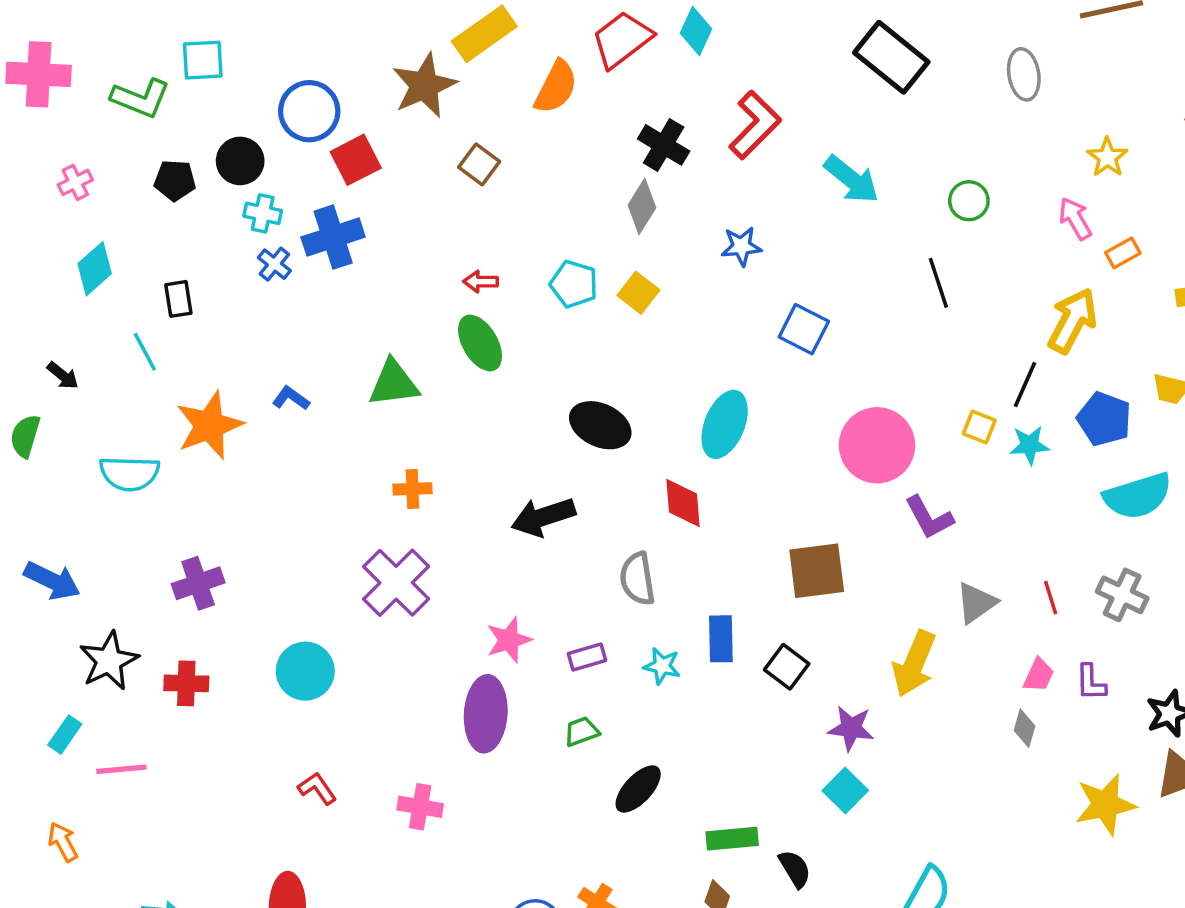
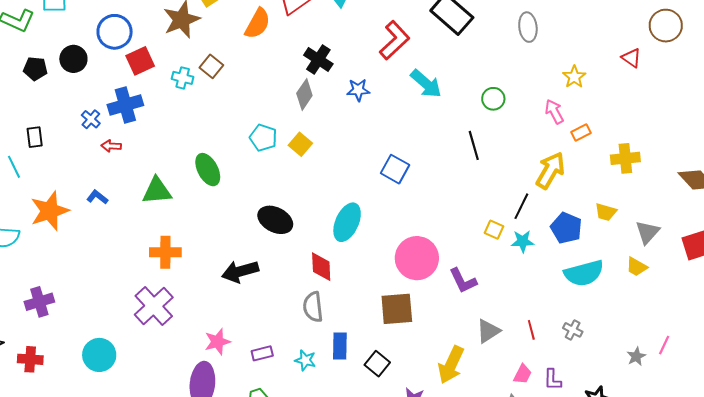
red L-shape: (755, 125) -> (395, 40), moved
cyan cross: (263, 213) -> (183, 78), moved
blue star: (741, 246) -> (358, 90), moved
red arrow: (481, 282) -> (111, 146), moved
pink circle: (877, 445) -> (417, 258), moved
orange cross: (412, 489) -> (165, 252), size x1.4
gray semicircle: (637, 579) -> (313, 307), moved
gray cross: (1122, 595) -> (573, 330), size x0.7

